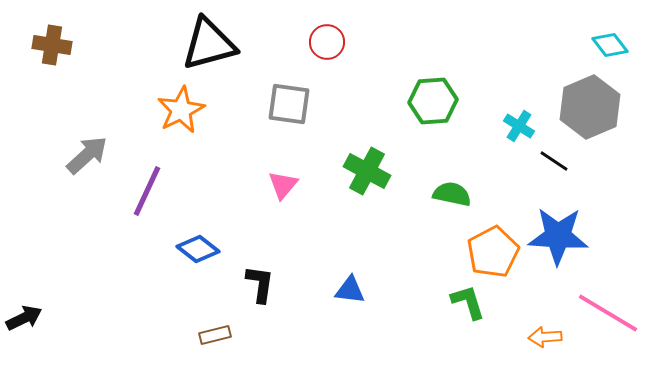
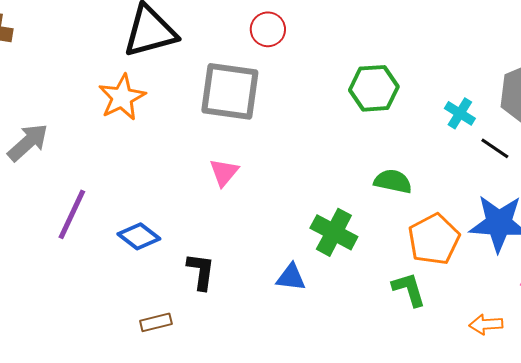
gray square: (289, 104) -> (230, 91), size x1.4
green cross: (367, 171) -> (334, 232), moved
purple line: (147, 191) -> (72, 214), moved

